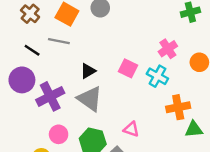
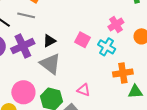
purple cross: (50, 96) -> (23, 46), moved
pink circle: (59, 134) -> (23, 92), size x1.5

